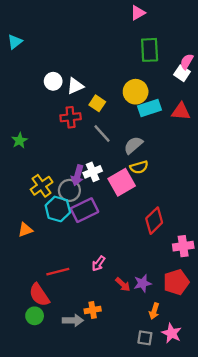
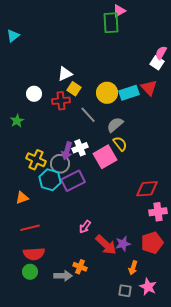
green rectangle: (150, 50) -> (111, 23), moved
white circle: (53, 81) -> (34, 94), moved
yellow circle: (136, 92) -> (107, 93), moved
yellow square: (97, 103) -> (74, 89), moved
red triangle: (181, 111) -> (149, 88), moved, turned 42
yellow semicircle: (139, 167) -> (120, 144), turned -112
yellow cross: (42, 186) -> (36, 160), turned -30
red diamond: (154, 221) -> (147, 189), moved, turned 40
red line: (58, 272) -> (30, 228), moved
red arrow: (123, 284) -> (106, 245), size x1.6
red semicircle: (39, 295) -> (34, 254), turned -60
orange cross: (93, 310) -> (80, 267), turned 32

